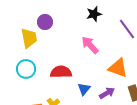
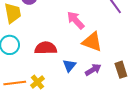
orange triangle: (118, 68) -> (92, 42), moved

